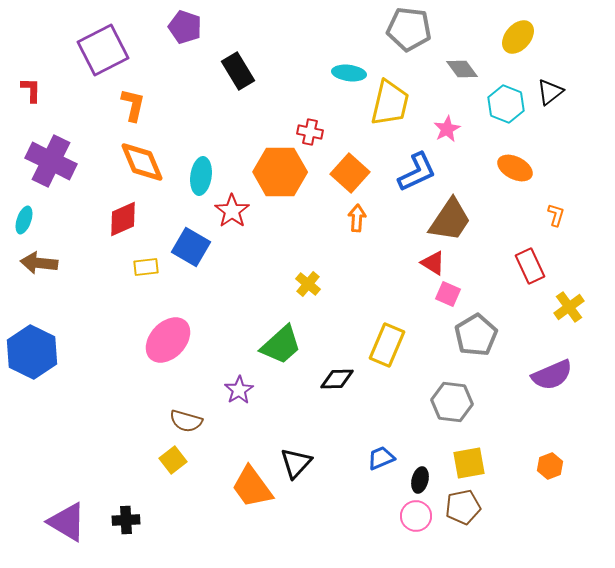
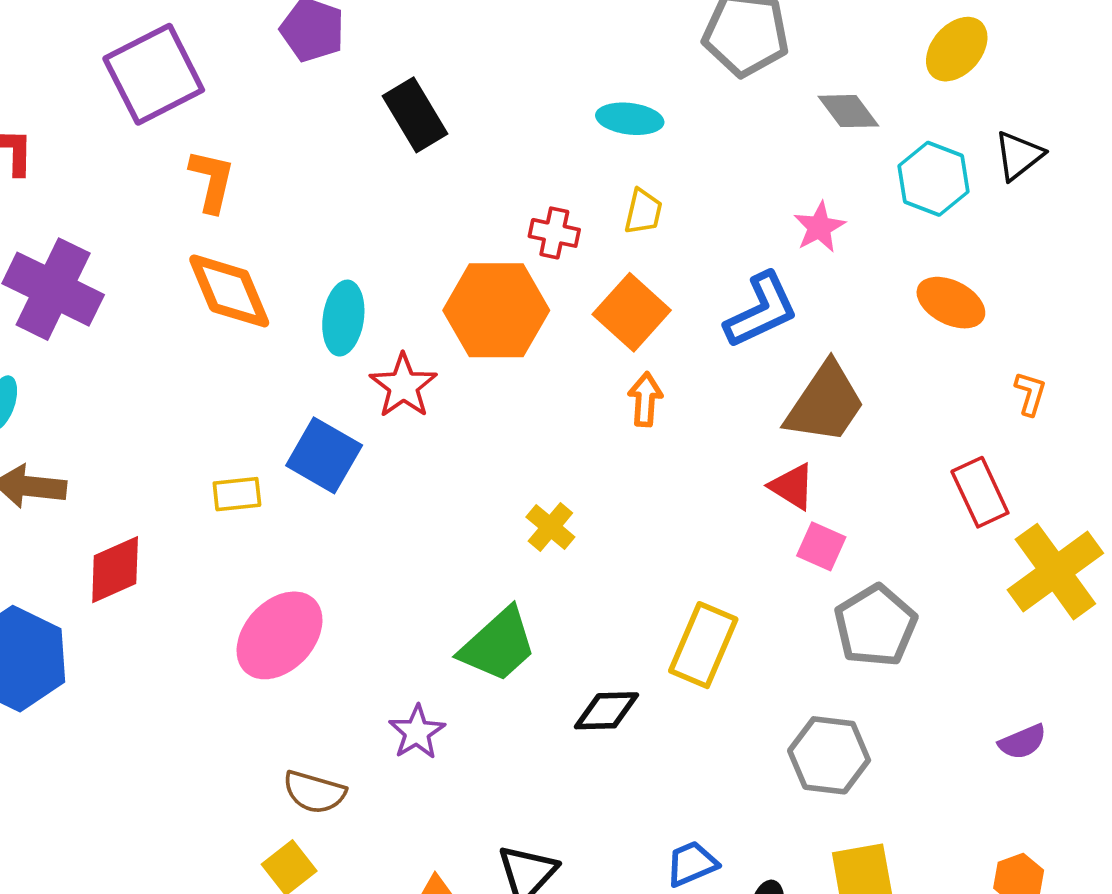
yellow trapezoid: (390, 103) -> (643, 212), moved, size x0.5
red diamond: (123, 219) -> (115, 570), moved
yellow cross: (569, 307) -> (1055, 572), size x1.6
purple semicircle: (552, 375) -> (1023, 742), moved, size x0.6

